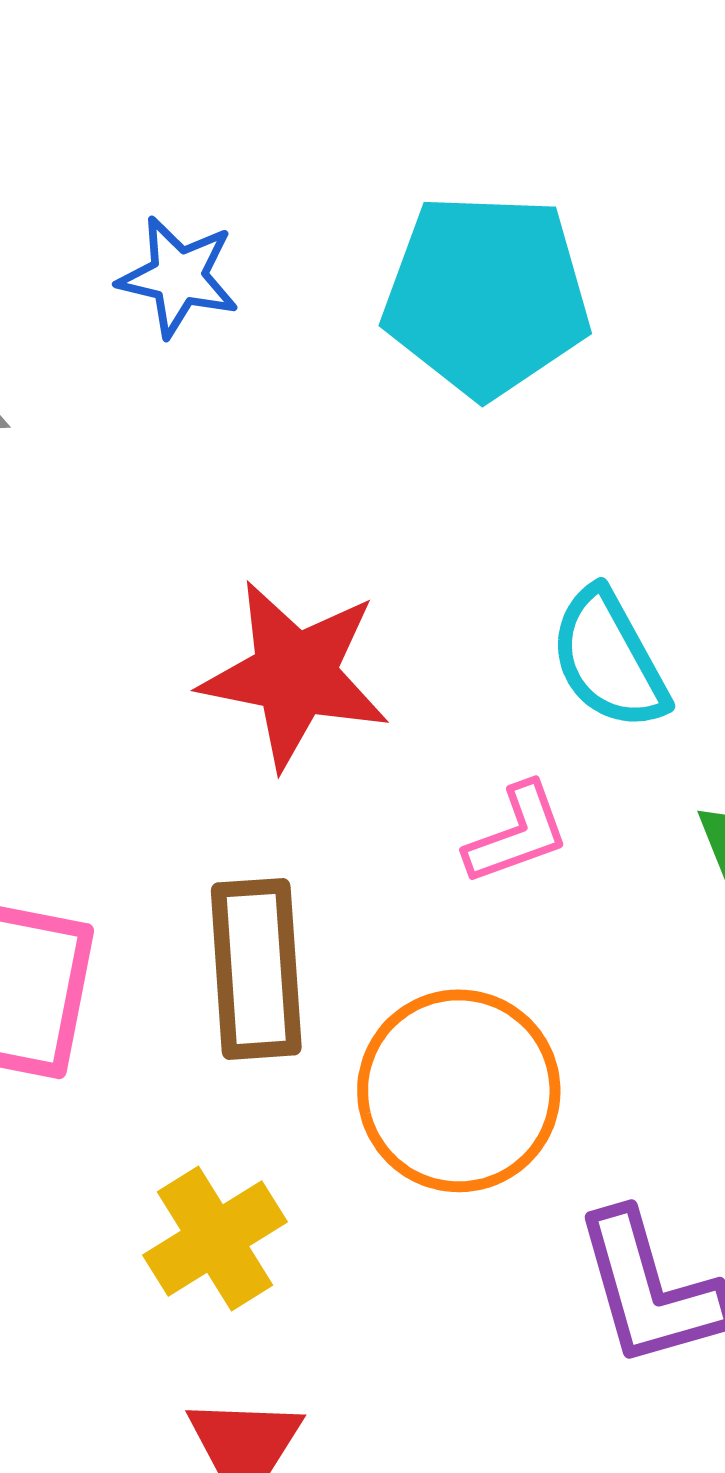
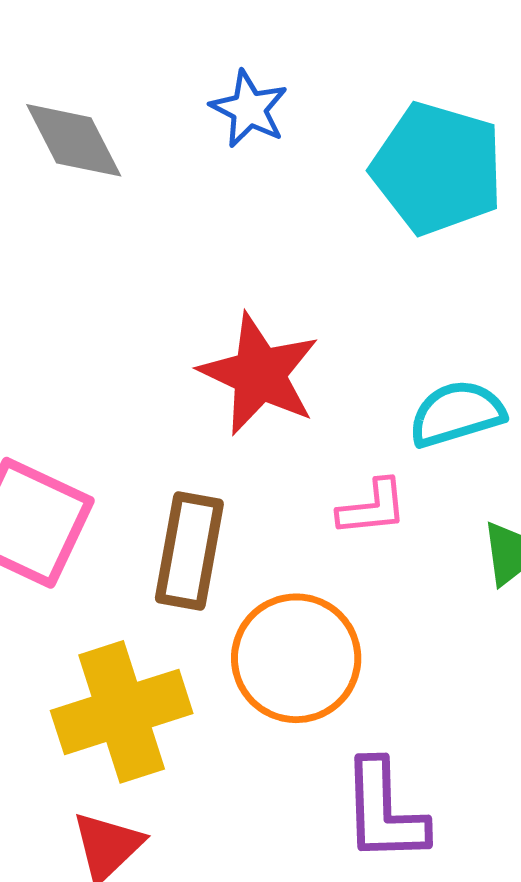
cyan semicircle: (609, 659) -> (457, 414), turned 88
yellow cross: (215, 1239) -> (122, 712), size x1.5

